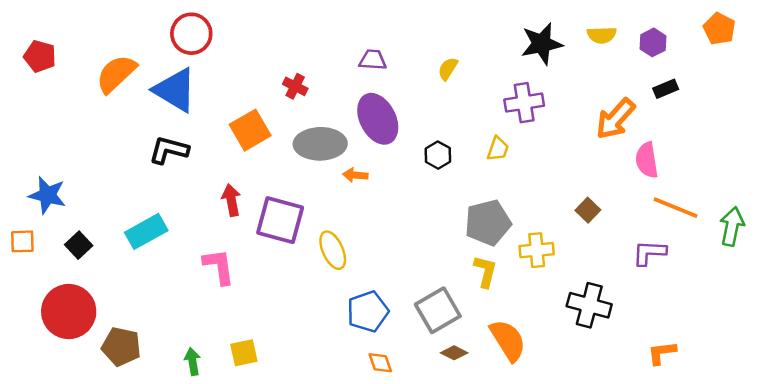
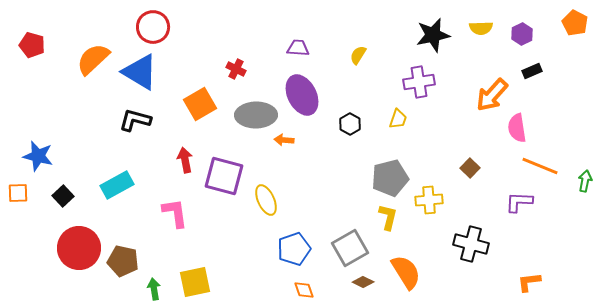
green arrow: (732, 226) -> (585, 181), size x0.7
red circle: (69, 311) -> (79, 248), moved
brown pentagon: (121, 347) -> (123, 261), moved
yellow square: (244, 353) -> (195, 282), size x1.4

